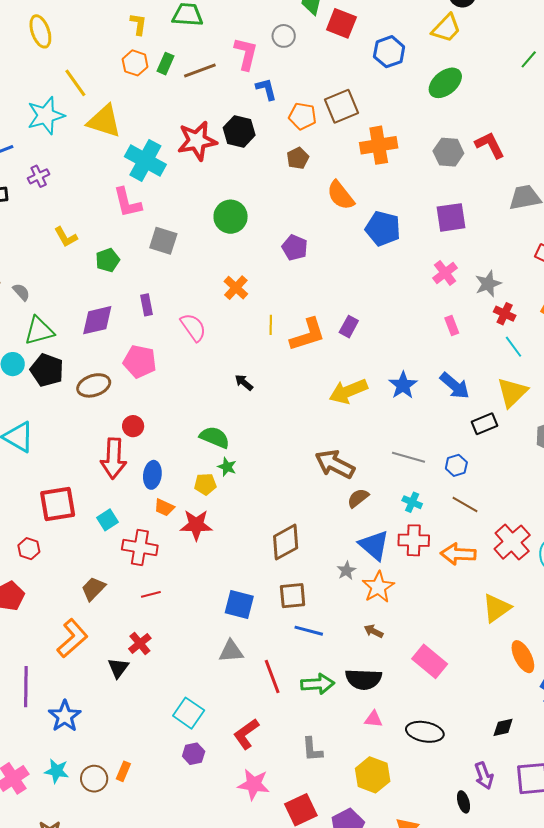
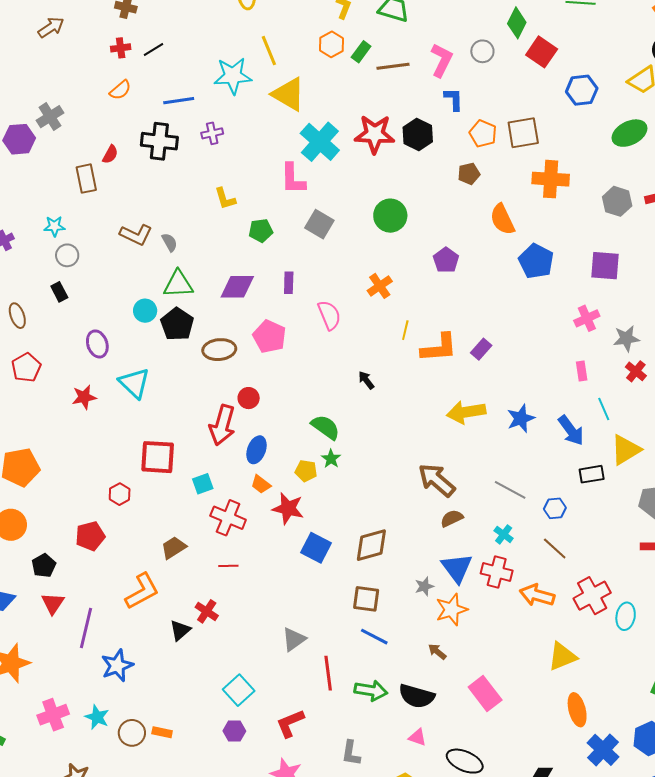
cyan line: (514, 347) -> (604, 409), moved
blue square: (239, 605) -> (316, 548), moved
red cross: (140, 643) -> (207, 611), turned -30
gray triangle: (231, 651) -> (294, 639), turned -44
orange rectangle: (123, 771) -> (162, 732), turned 66

